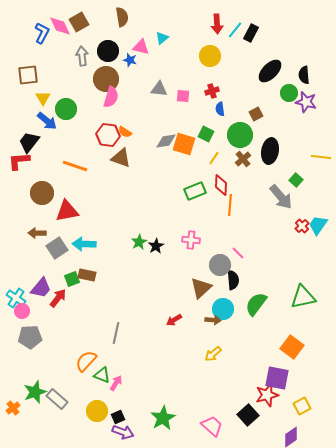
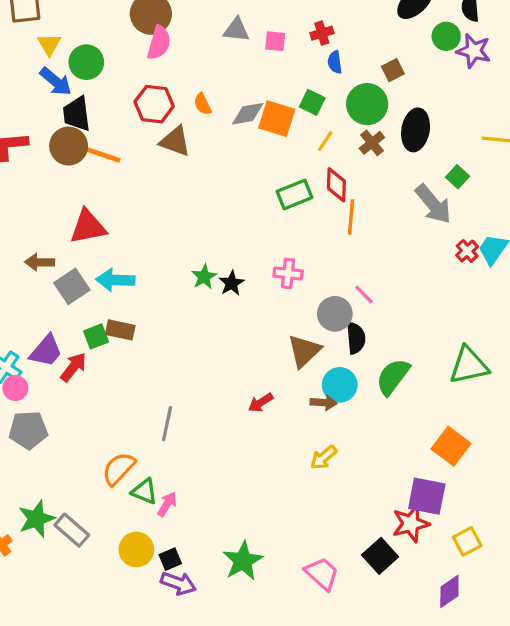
orange semicircle: (125, 132) -> (203, 104), moved, turned 32
black trapezoid: (29, 142) -> (77, 114), moved, turned -45
brown circle: (42, 193) -> (69, 146), moved

